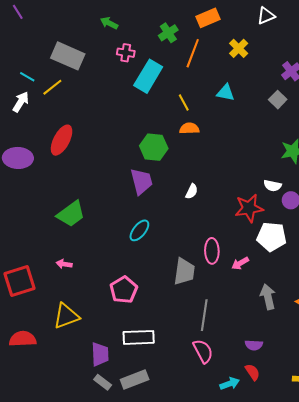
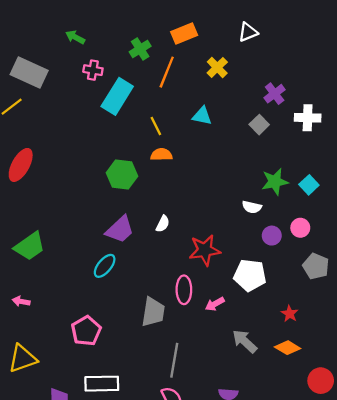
purple trapezoid: (141, 181) -> (120, 229), moved, turned 60
white semicircle: (273, 186) -> (252, 207), moved
red star: (249, 208) -> (205, 250), moved
gray arrow: (268, 297) -> (245, 341), turned -35

